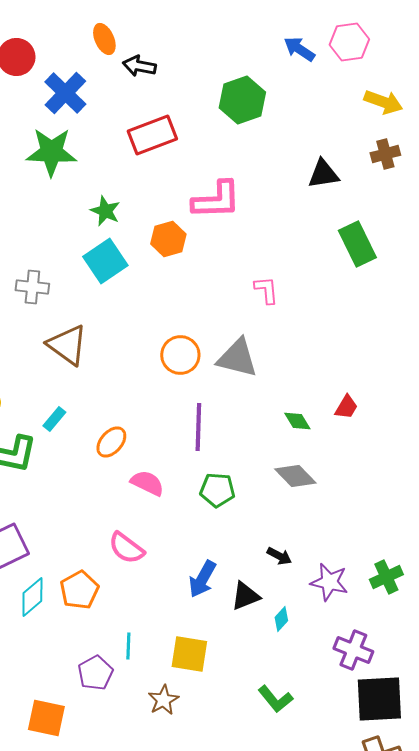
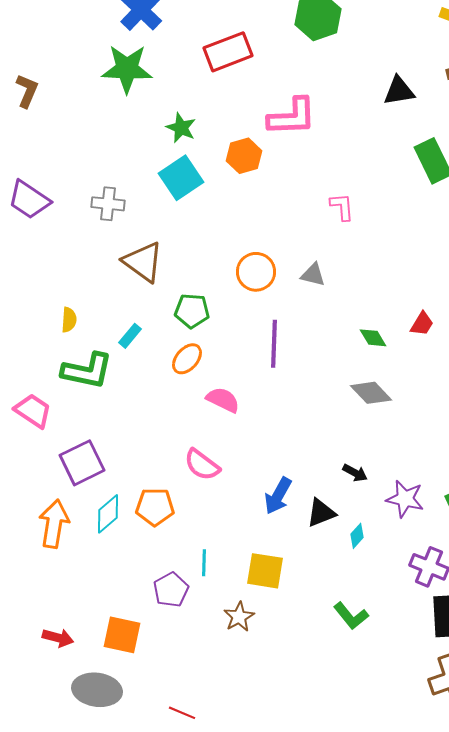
gray triangle: (237, 358) -> (313, 275), size x0.6
green pentagon: (217, 490) -> (192, 311), moved
orange pentagon: (79, 590) -> (155, 507), turned 30

